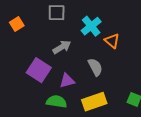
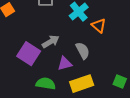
gray arrow: (62, 47) -> (51, 42), moved
purple triangle: (67, 81) -> (65, 64), moved

